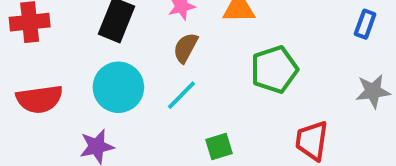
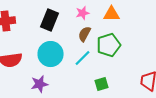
green pentagon: (274, 70) -> (108, 45), moved

